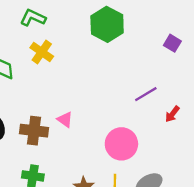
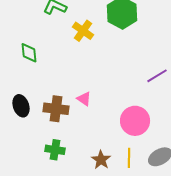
yellow cross: (42, 52) -> (83, 31), moved

